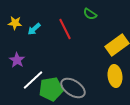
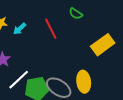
yellow ellipse: (115, 76) -> (84, 82), moved

